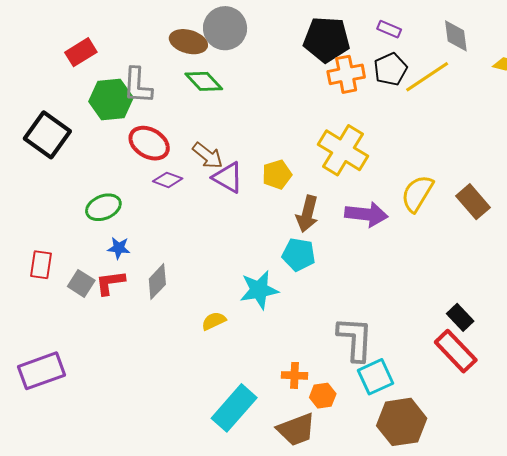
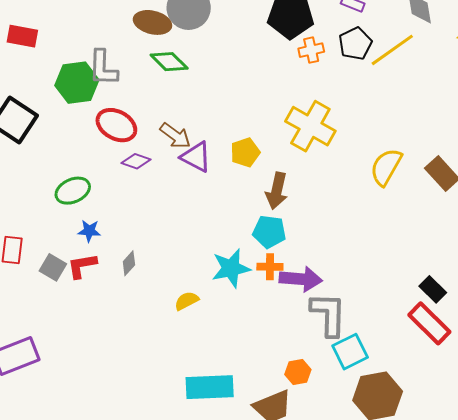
red rectangle: (81, 52) -> (22, 36), moved, turned 44
orange cross: (346, 74) -> (311, 50), size x0.7
purple arrow: (366, 214) -> (301, 279), moved
gray diamond: (157, 282) -> (129, 263), size x0.7
orange cross: (295, 375) -> (270, 267), moved
cyan rectangle: (234, 408) -> (210, 387), turned 48

